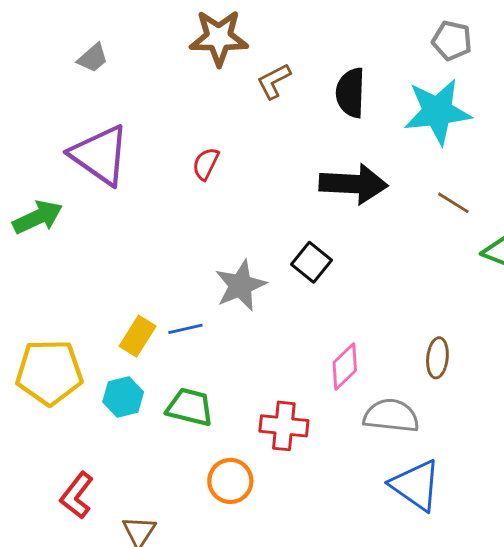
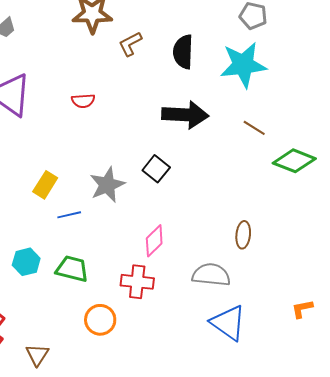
red semicircle: (206, 164) -> (83, 101), turned -120
yellow rectangle: (138, 336) -> (45, 185), moved
pink diamond: (345, 367) -> (154, 241), moved

